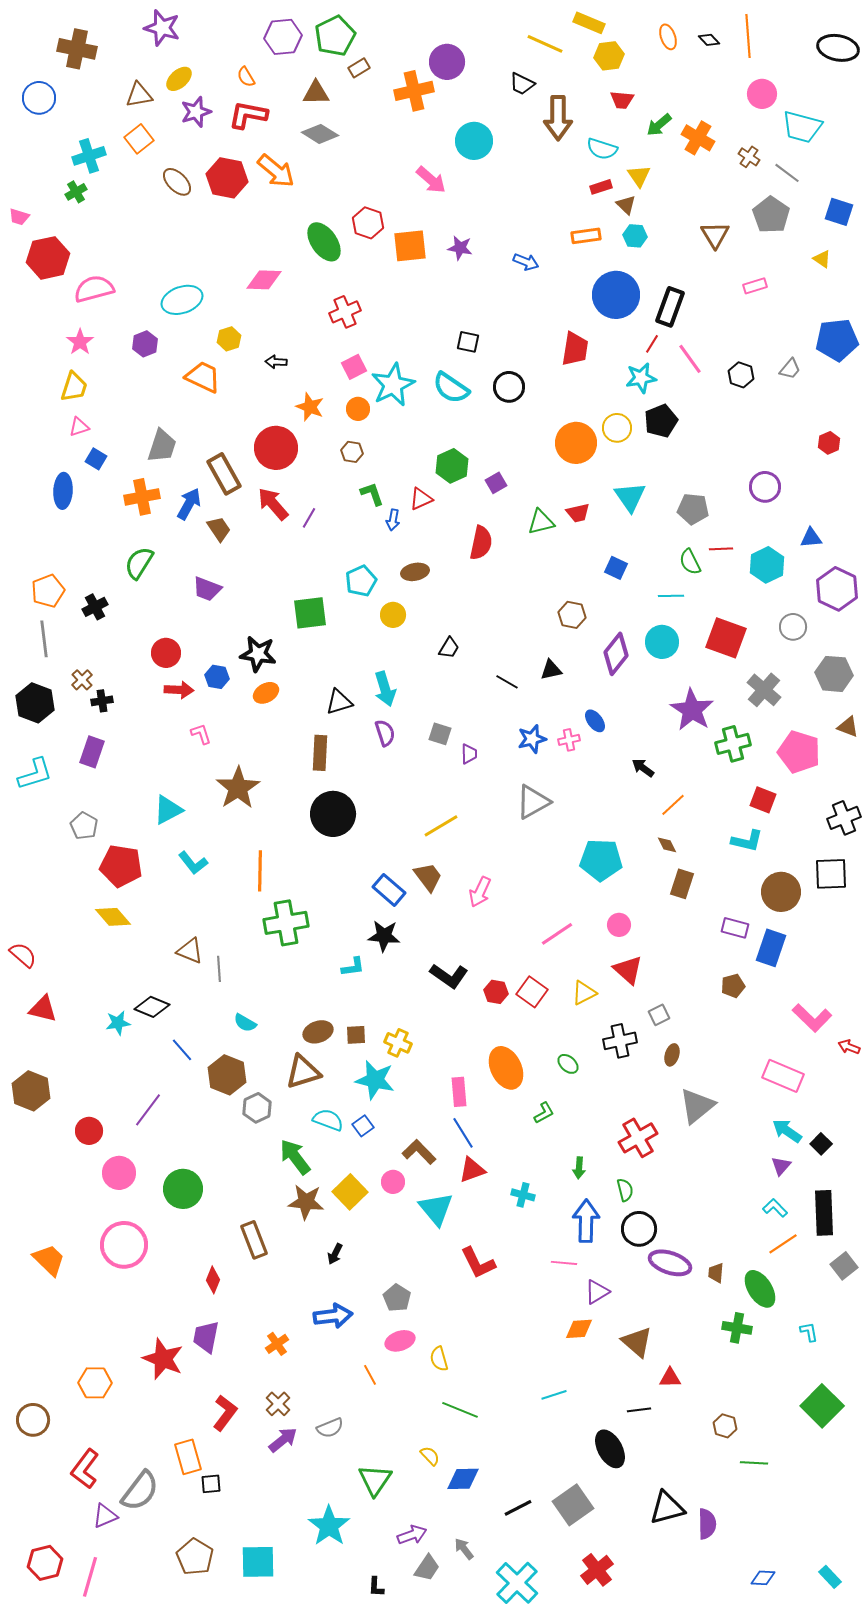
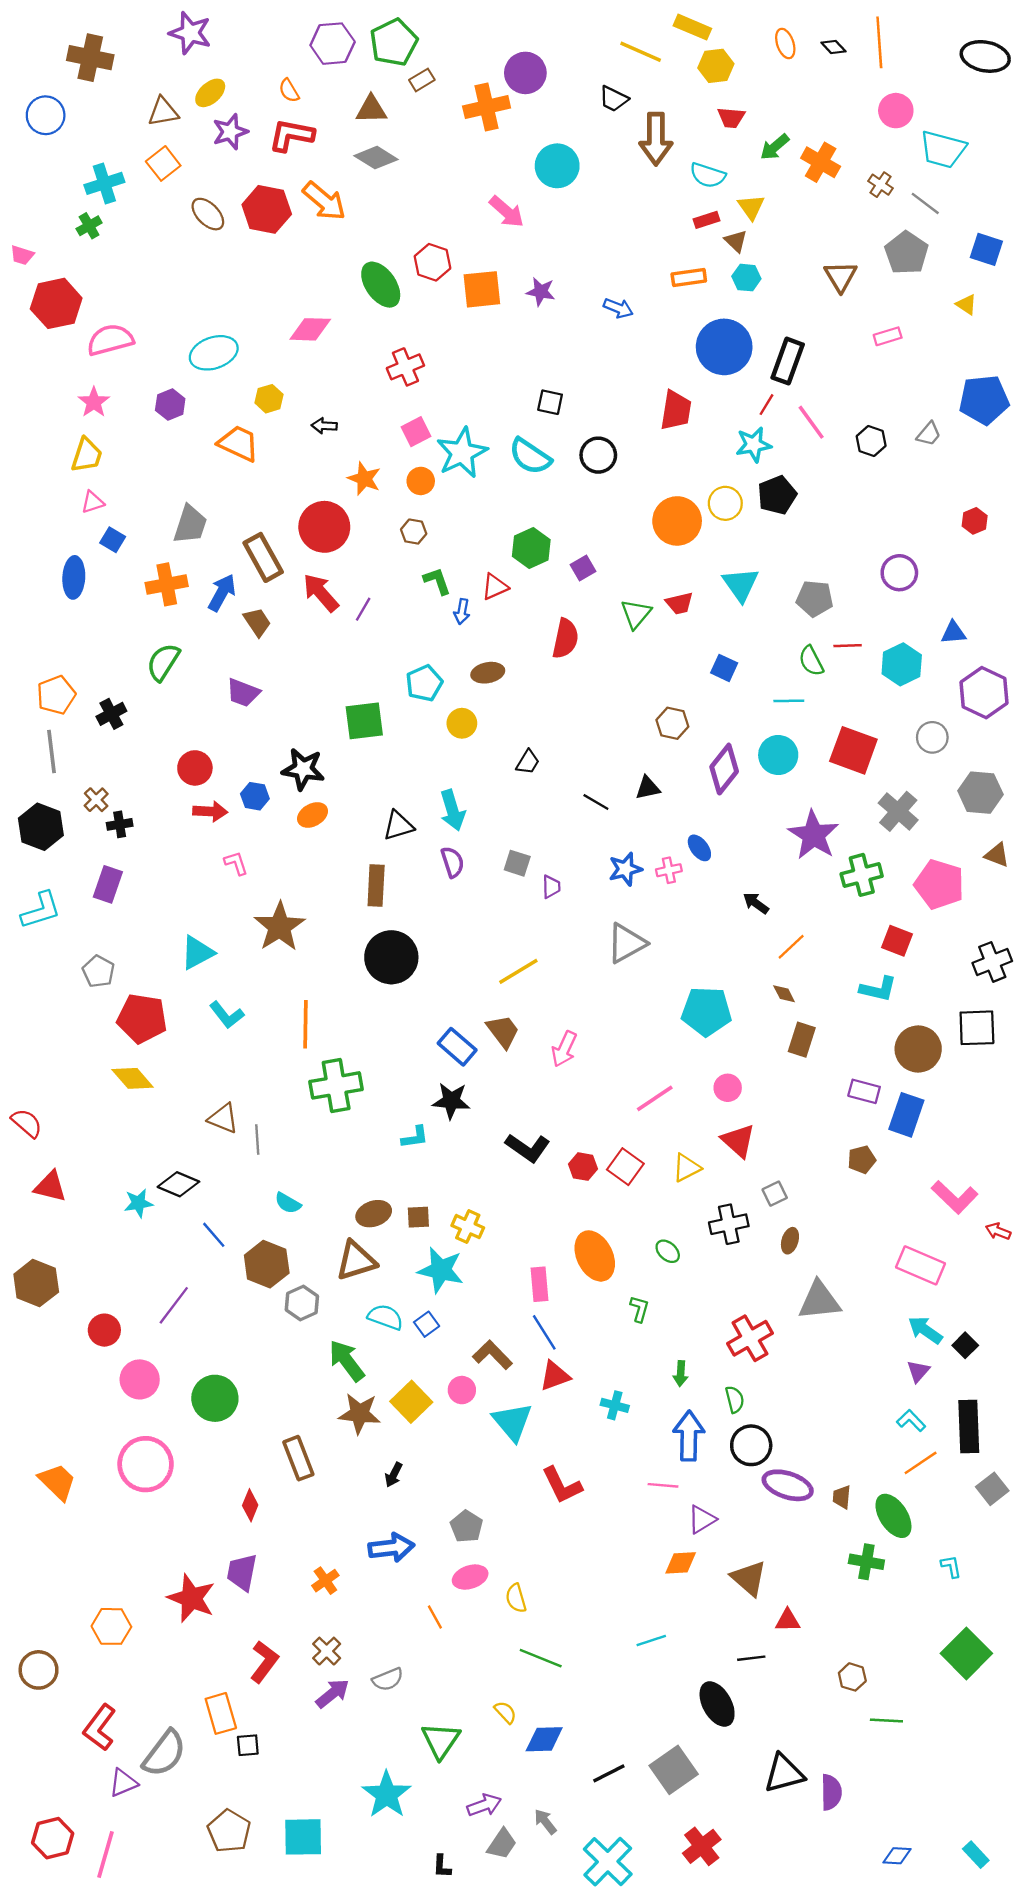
green triangle: (541, 522) -> (636, 614), turned -36
gray triangle: (697, 1106) -> (819, 1301), turned 33
green L-shape: (544, 1113) -> (639, 1309), turned -45

